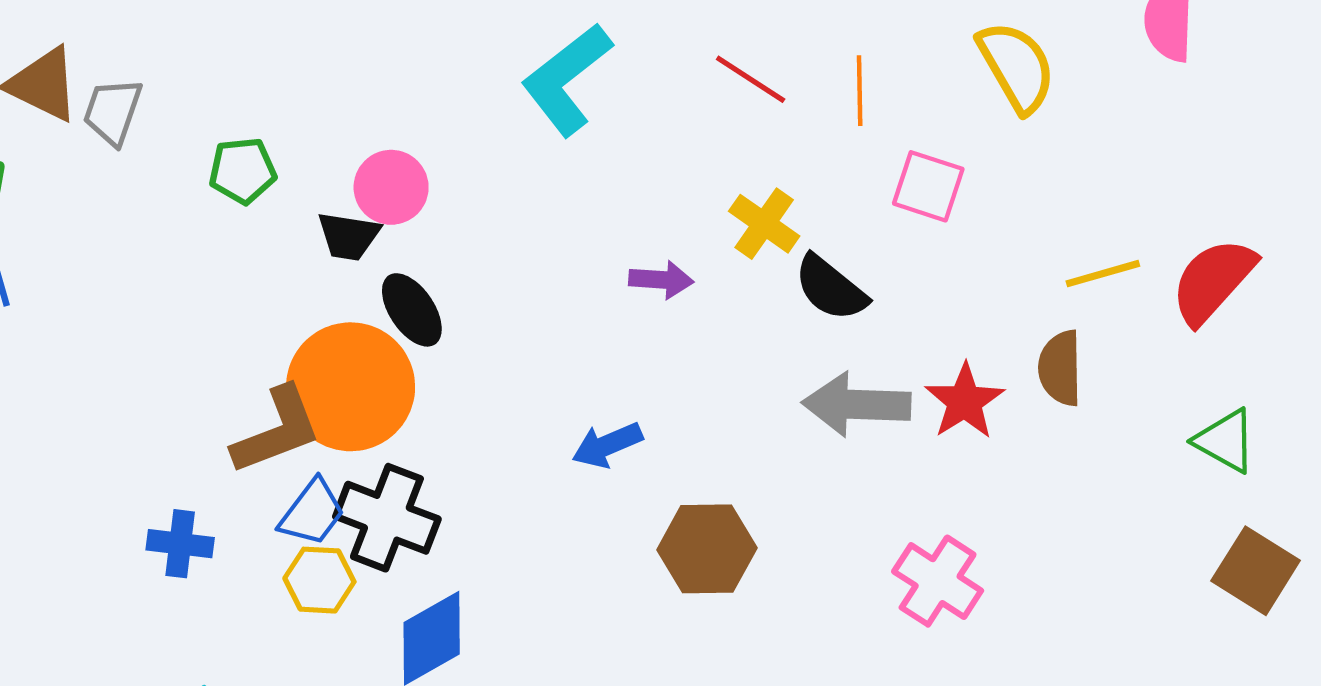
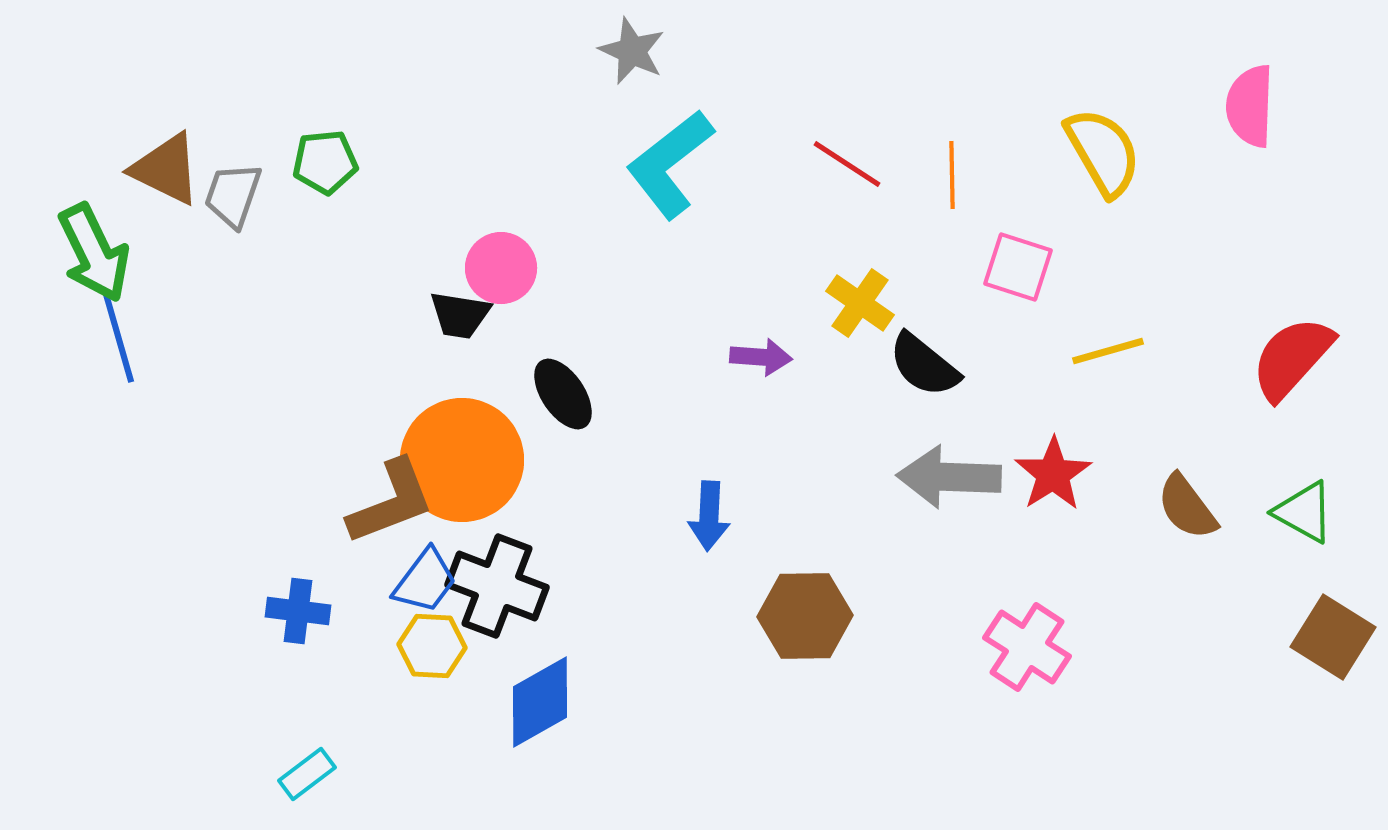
green pentagon: (243, 171) -> (325, 162), moved
yellow line: (1103, 274) -> (1108, 351), moved
black ellipse: (412, 310) -> (563, 394), moved
brown semicircle: (1060, 368) -> (1187, 507), moved, turned -36
blue arrow: (607, 445) -> (709, 516), turned -64

